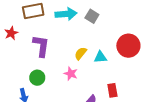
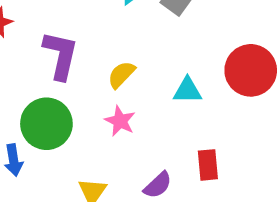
yellow semicircle: (81, 53) -> (121, 75), moved
green circle: (37, 78) -> (46, 124), size x1.5

